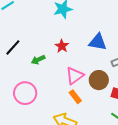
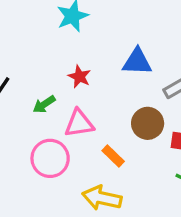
pink triangle: (75, 76) -> (79, 123), moved, turned 36
pink circle: (25, 93) -> (50, 158), moved

